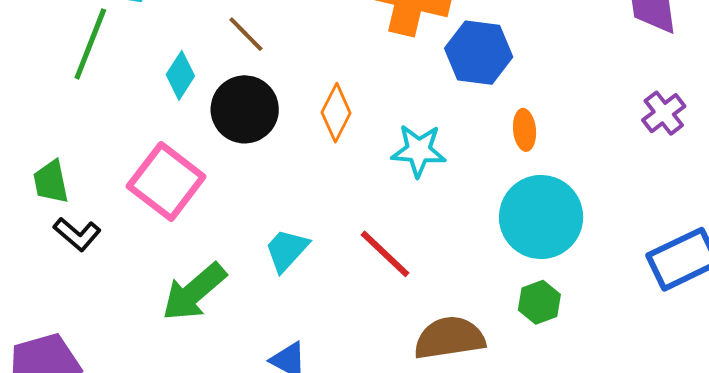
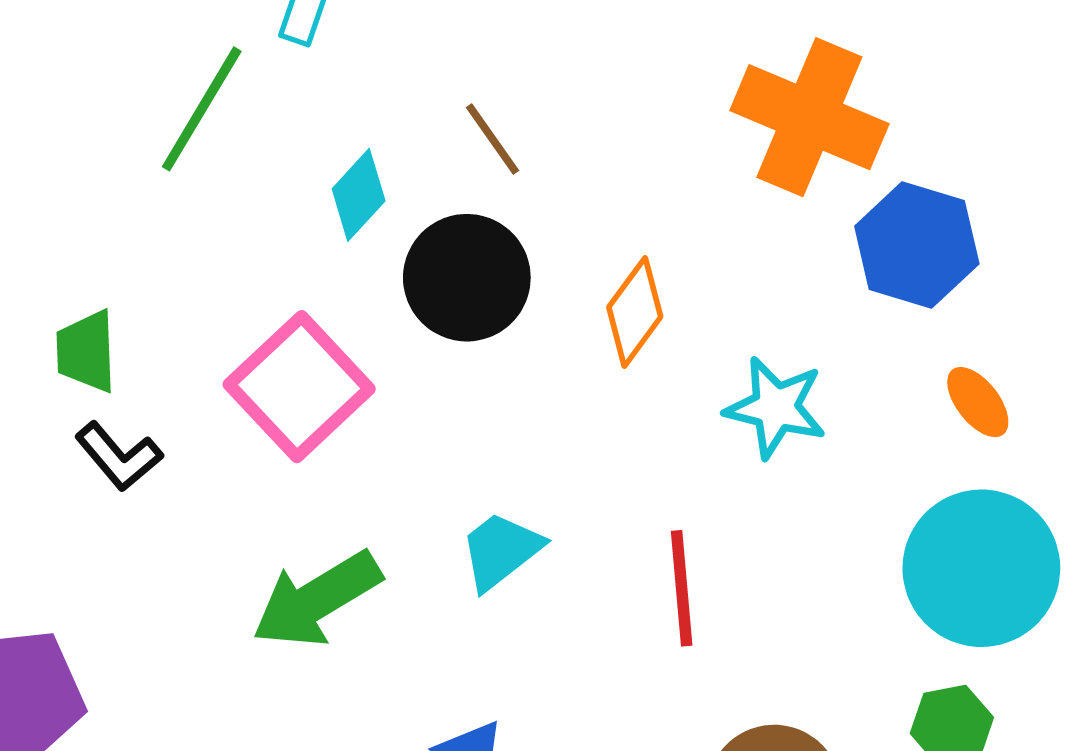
orange ellipse: (525, 130) -> (978, 402), turned -42
red line: (385, 254) -> (682, 588), turned 32

